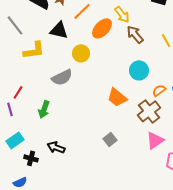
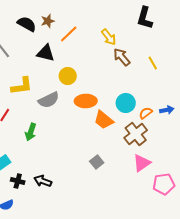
orange ellipse: (102, 28) -> (86, 101), moved, turned 45
yellow L-shape: (34, 50) -> (22, 86), moved
cyan circle: (139, 70) -> (126, 103), moved
black arrow: (56, 147) -> (43, 181), moved

